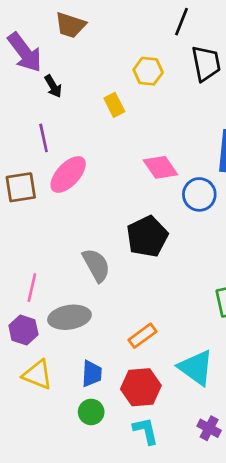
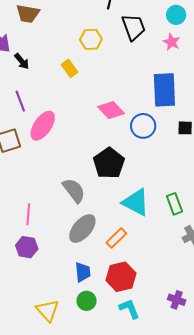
gray ellipse: (69, 317) -> (82, 229), moved, turned -32
cyan triangle: (196, 368) -> (136, 202), moved
yellow triangle: (38, 375) -> (48, 310), moved, turned 35

